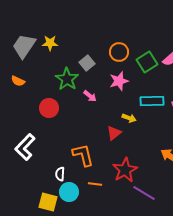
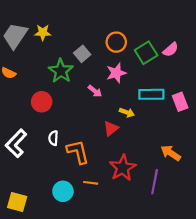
pink arrow: (90, 96) -> (95, 91), moved
white semicircle: (60, 174) -> (53, 138), moved
purple line: (144, 193) -> (155, 182), moved, turned 70
yellow square: (48, 202) -> (17, 202), moved

